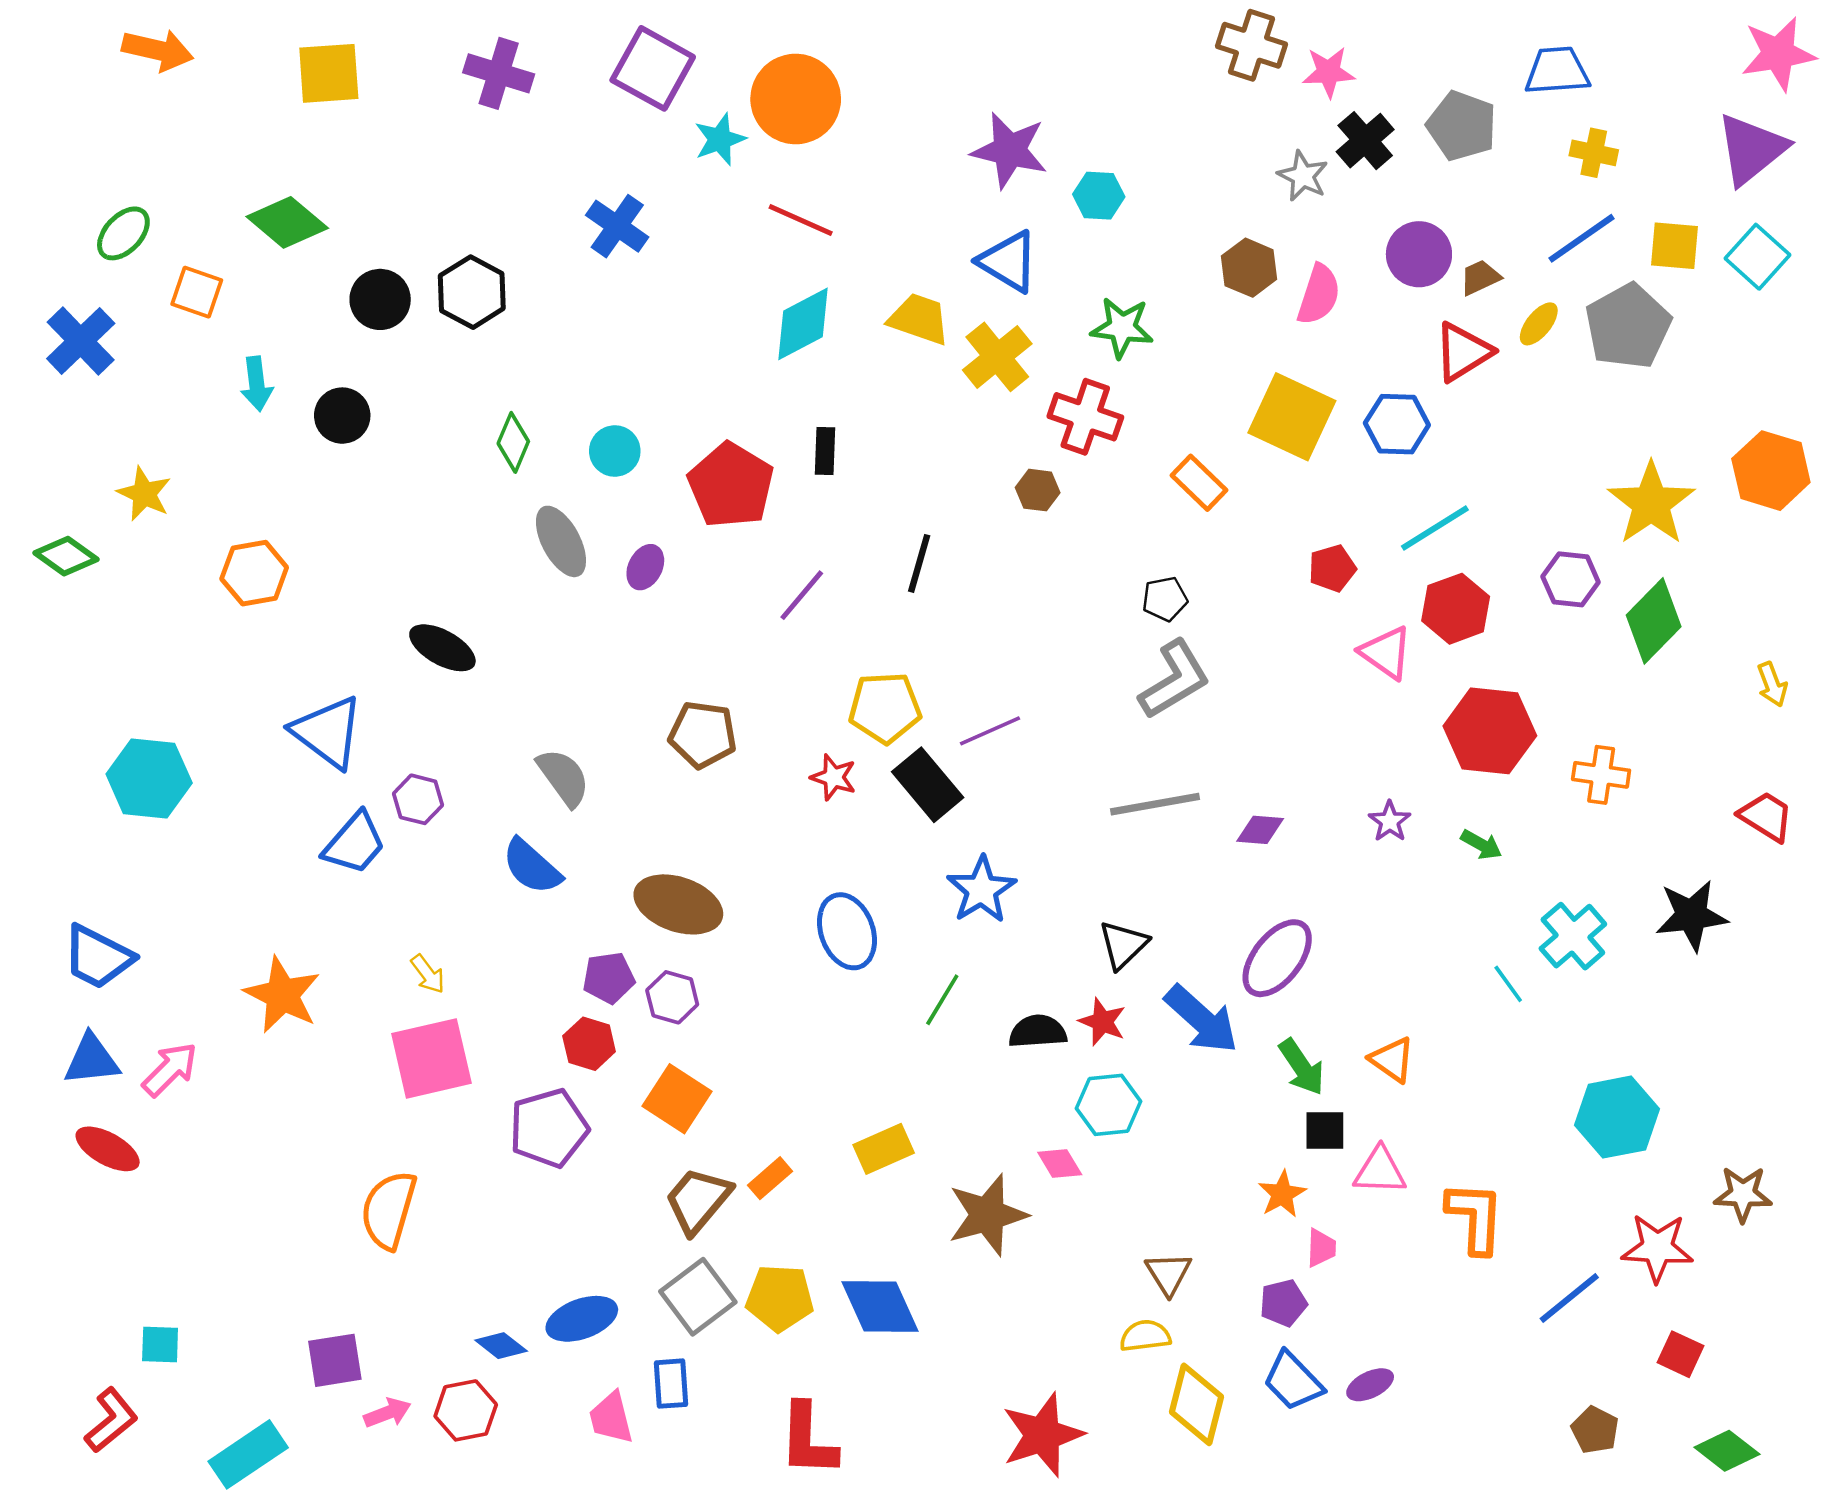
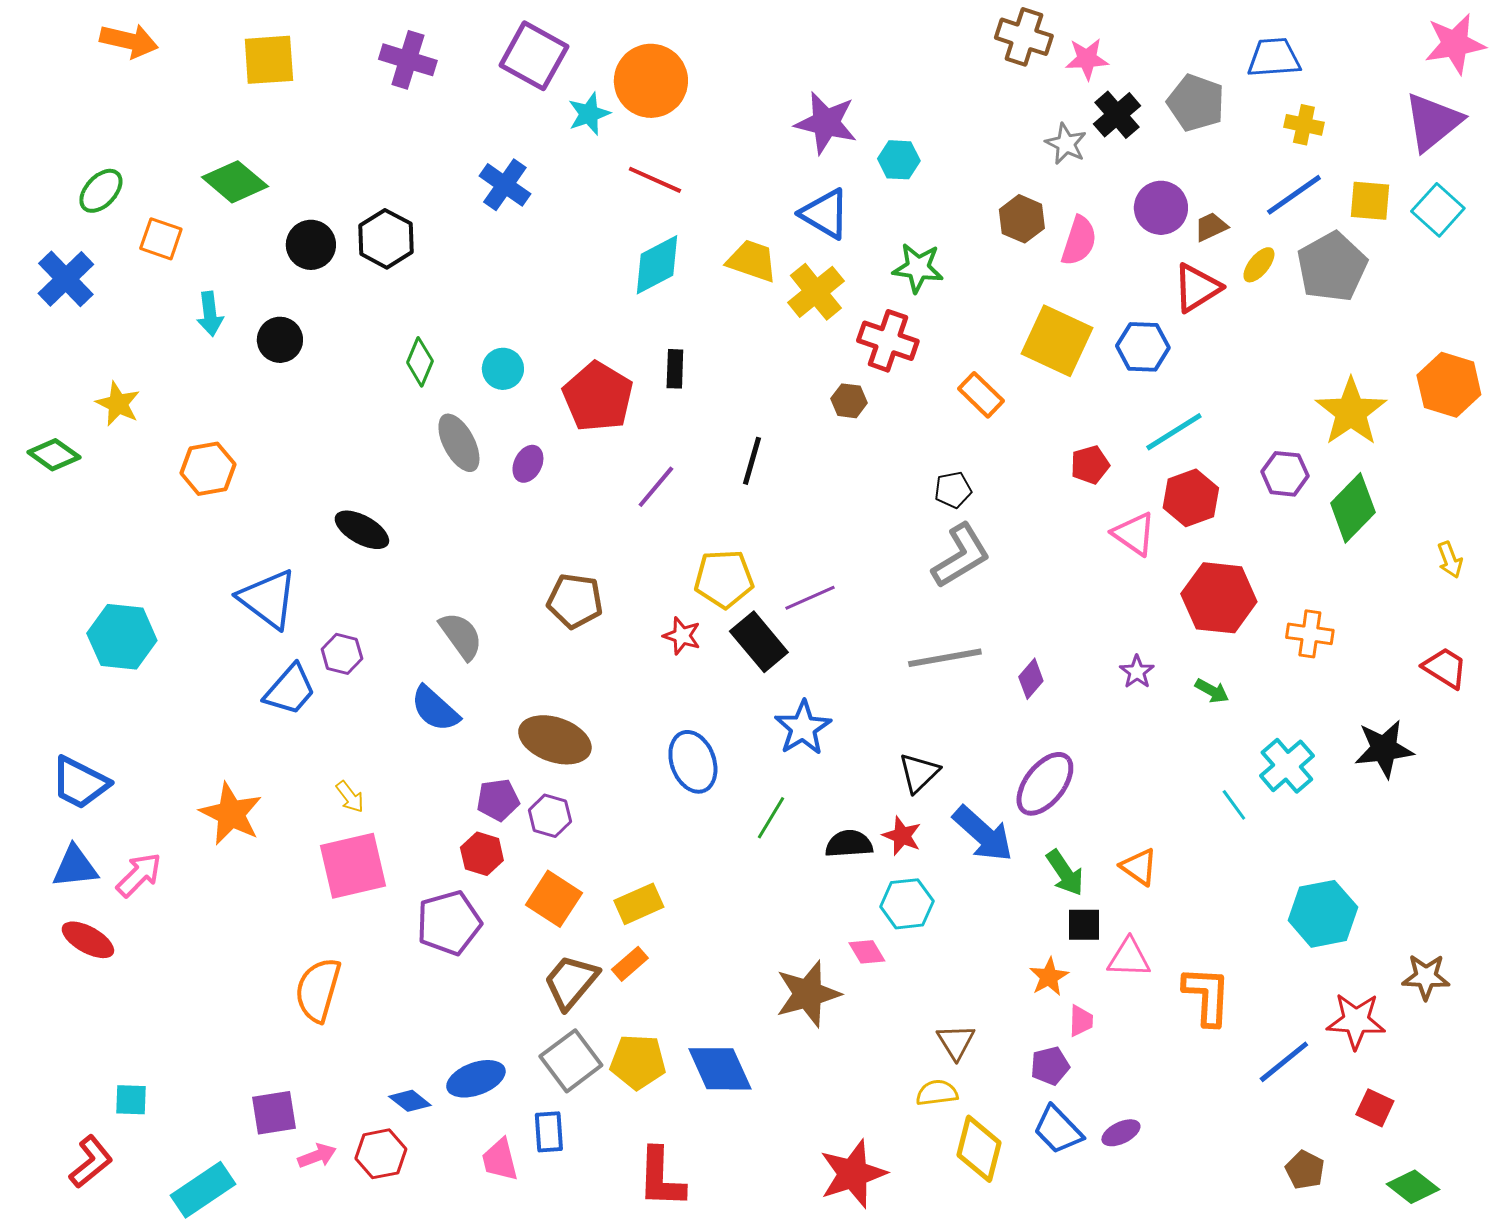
purple diamond: (1260, 830) -> (1031, 679), turned -54
yellow rectangle: (884, 1149) -> (639, 904), moved

